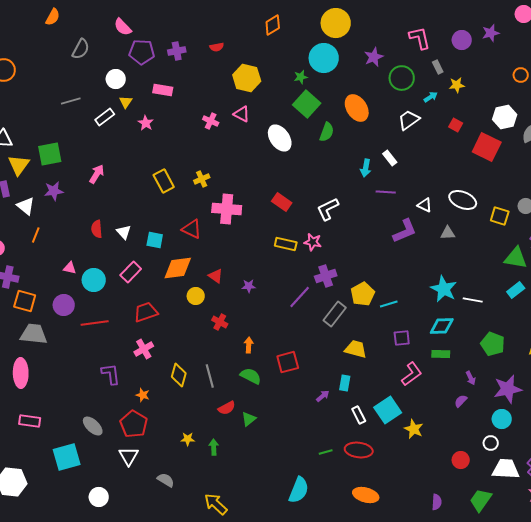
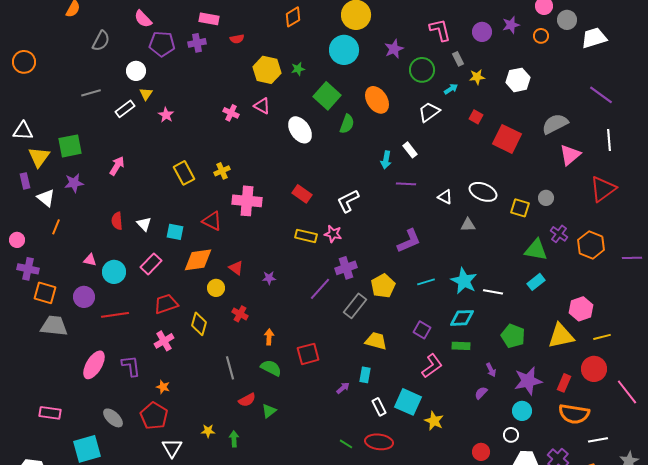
orange circle: (521, 75) -> (541, 36), moved
green star: (301, 77) -> (298, 69), moved
pink rectangle: (163, 90) -> (209, 19), moved
white hexagon: (505, 117) -> (518, 80), moved
purple L-shape: (405, 231) -> (409, 241), moved
cyan line: (389, 304) -> (426, 282), moved
purple square: (402, 338) -> (422, 330), turned 36
pink ellipse: (21, 373) -> (94, 365), moved, turned 32
yellow diamond: (179, 375) -> (199, 324), moved
cyan square: (388, 410) -> (408, 402), turned -32
green line: (326, 452) -> (346, 444), turned 48
white triangle: (129, 456) -> (172, 448), moved

